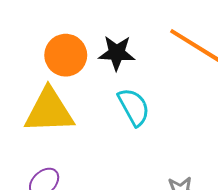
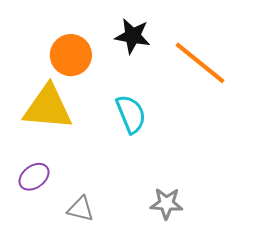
black star: (117, 53) -> (133, 36), moved

